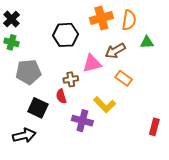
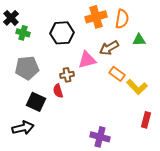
green cross: (11, 42) -> (23, 33), moved
yellow L-shape: (105, 105) -> (137, 87), moved
purple cross: (82, 121) -> (100, 137), moved

